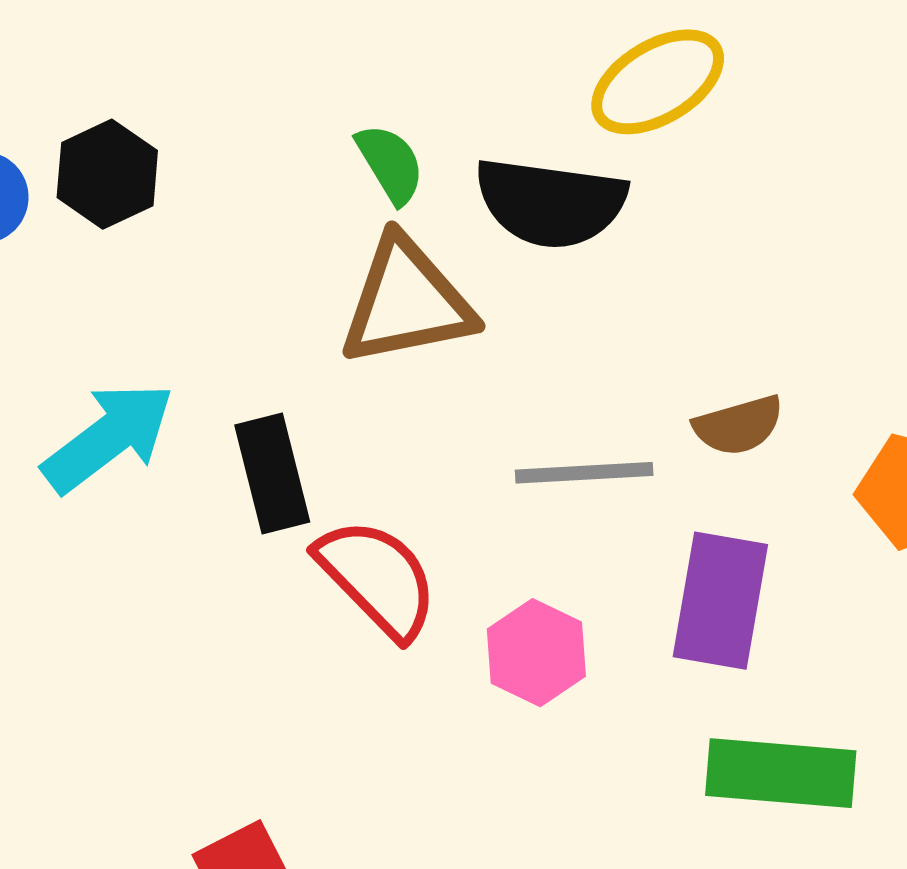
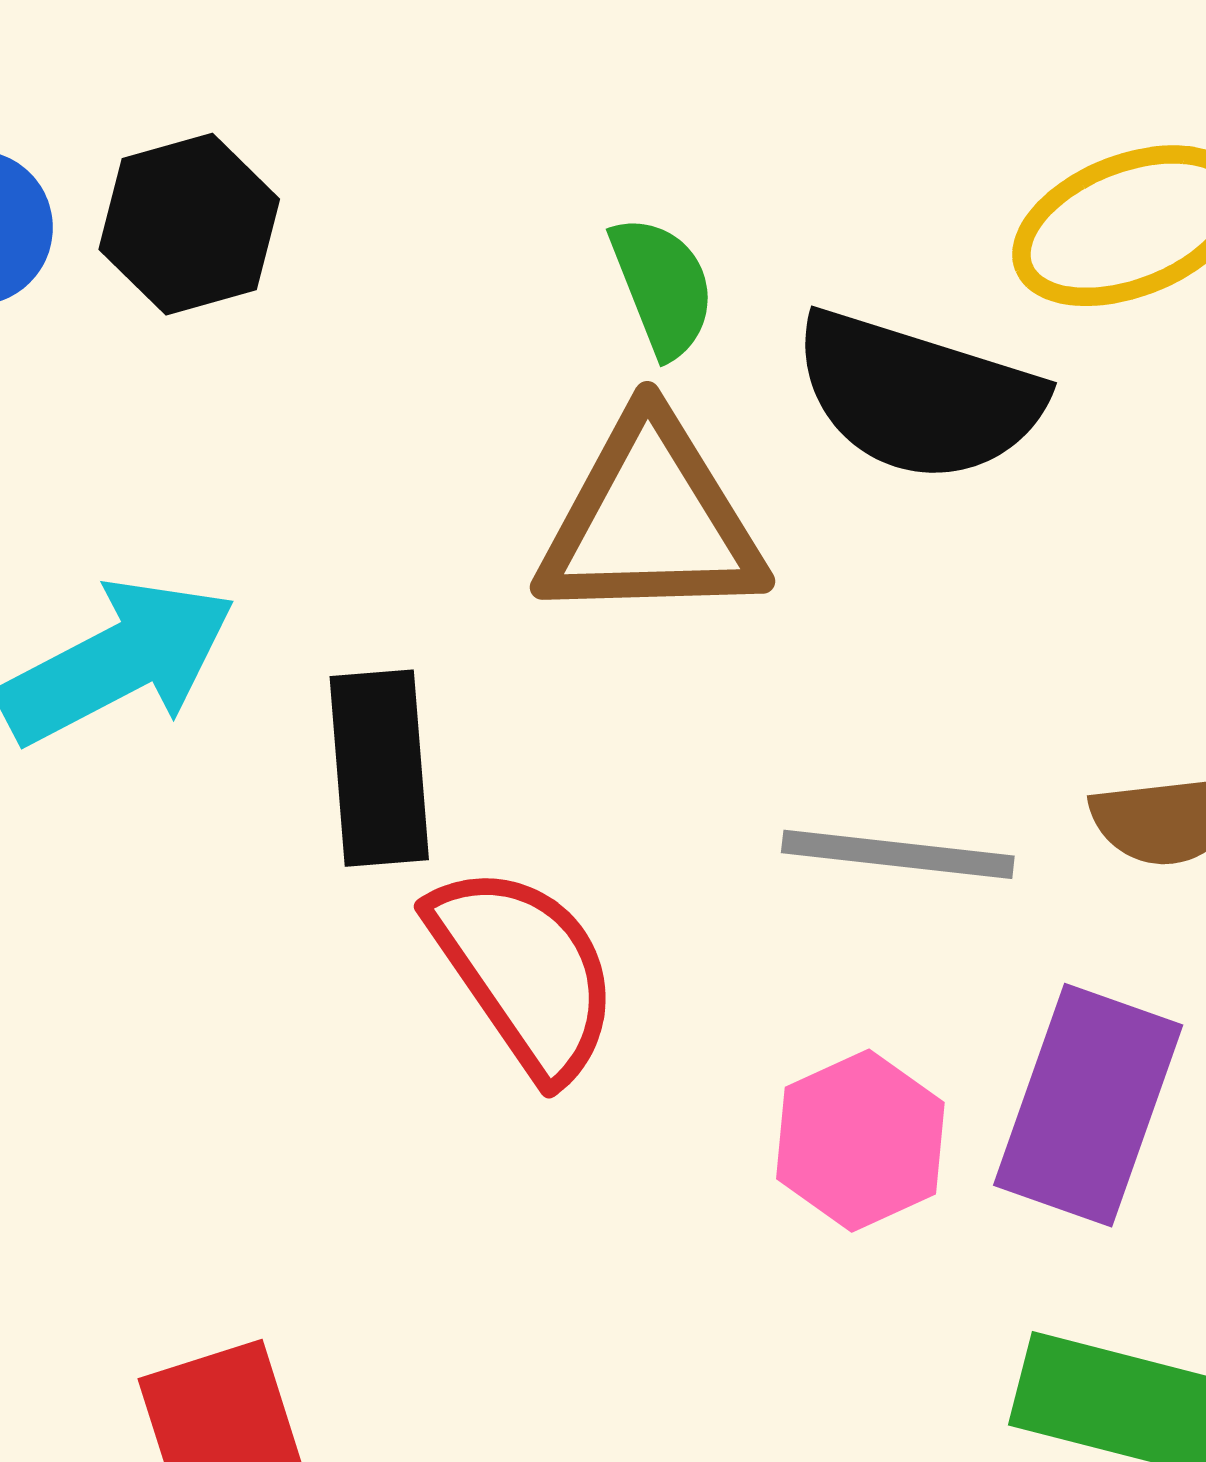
pink hexagon: (536, 653) -> (860, 1141), moved

